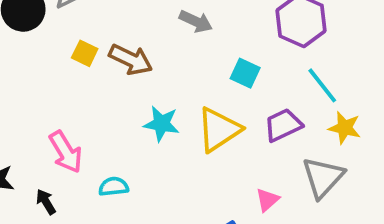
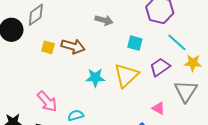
pink triangle: (267, 200) -> (158, 108), turned -40

